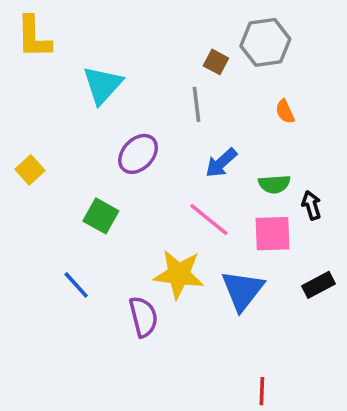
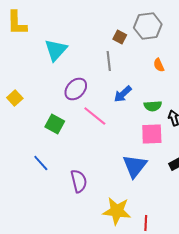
pink line: (209, 219) -> (95, 116), moved
yellow star: (179, 274) -> (117, 211), moved

